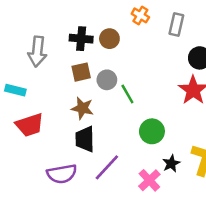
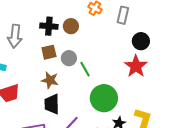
green circle: (152, 131) -> (104, 98), size x1.4

